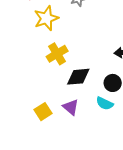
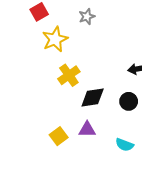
cyan semicircle: (105, 103) -> (125, 145), moved
purple triangle: (71, 107) -> (87, 129), turned -36

